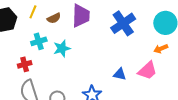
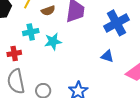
blue triangle: (120, 74) -> (107, 56), moved

